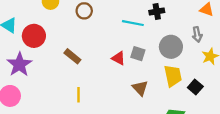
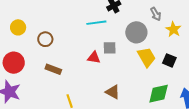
brown circle: (84, 11) -> (45, 39), moved
brown triangle: (140, 88) -> (113, 92), moved

